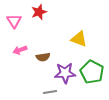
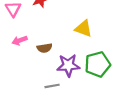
green pentagon: (92, 72) -> (98, 64), turned 30

